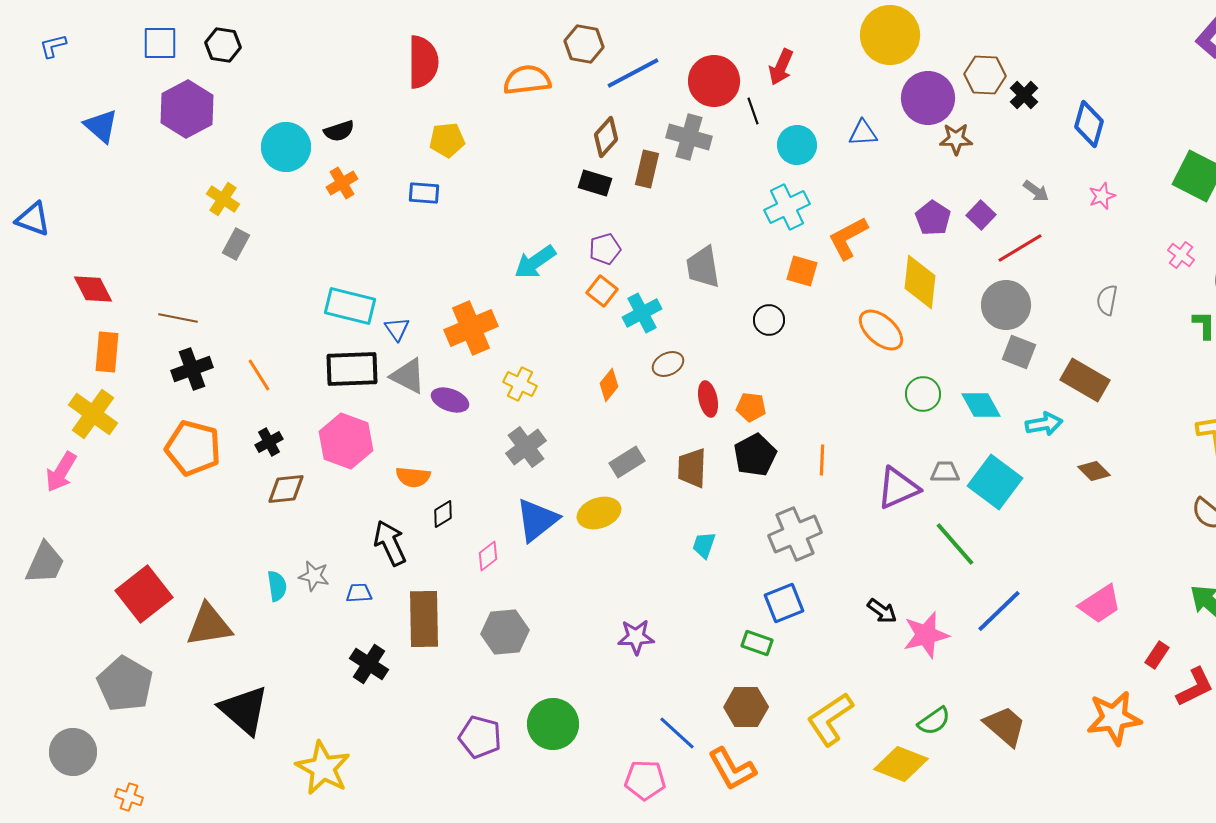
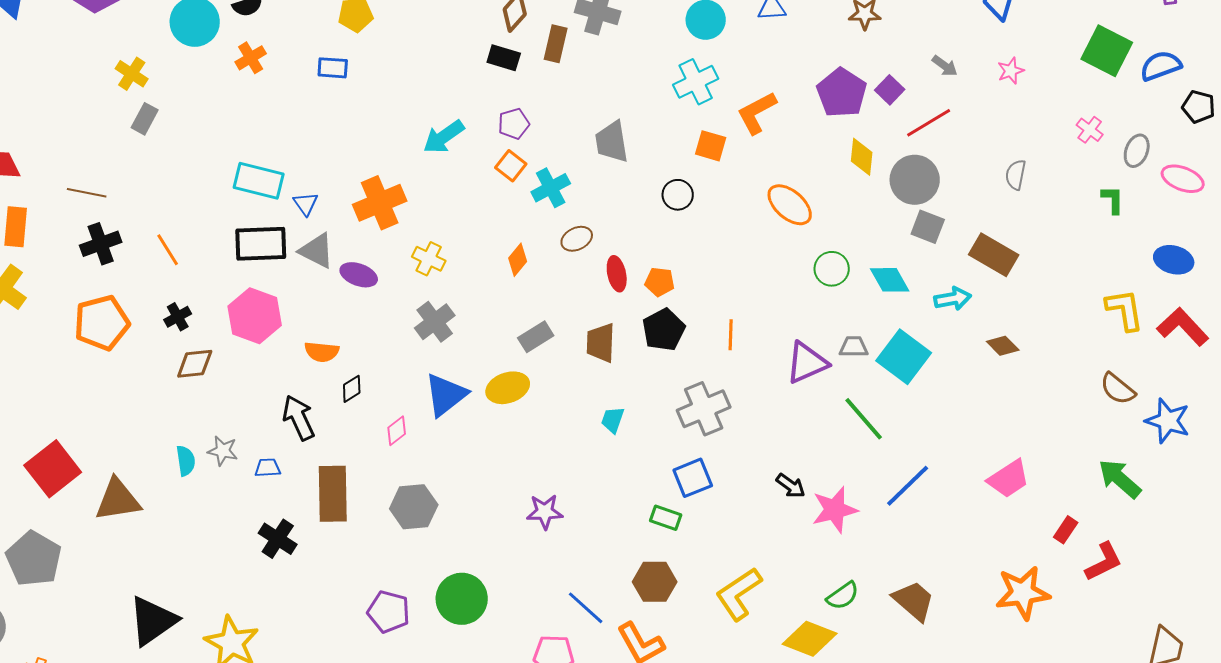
purple pentagon: (933, 218) -> (842, 93), size x1.4
yellow diamond: (920, 282) -> (862, 157), moved, size x0.7
orange pentagon: (193, 448) -> (102, 323), turned -30
black triangle: (244, 710) -> (153, 621), moved, turned 44

